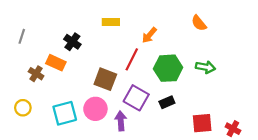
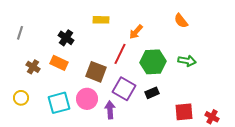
orange rectangle: (56, 63) -> (59, 63), moved

